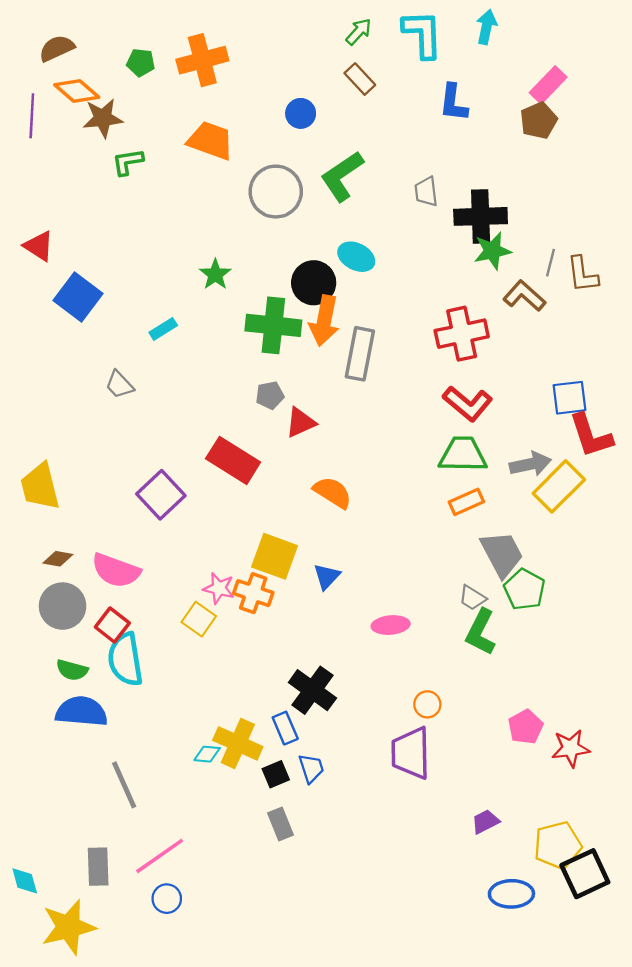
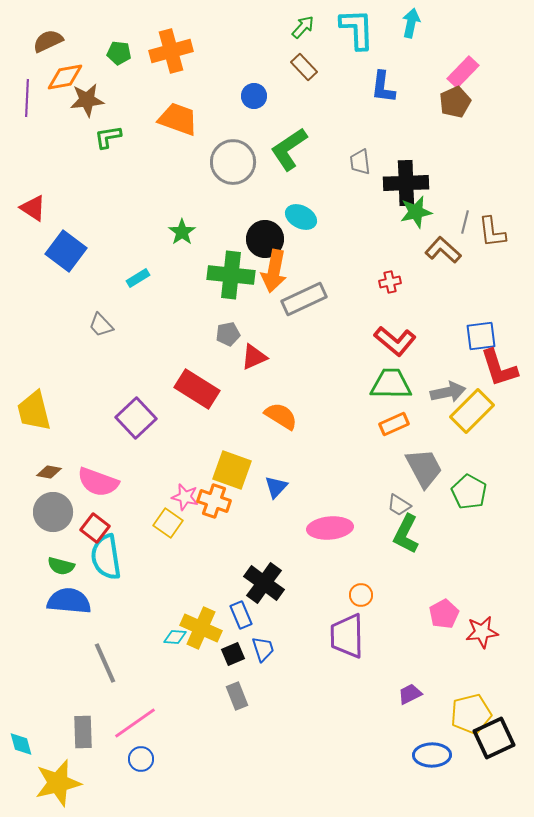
orange diamond: (77, 91) -> (65, 77), turned -51
red cross: (462, 334) -> (390, 282), size x0.5
gray rectangle: (360, 354) -> (304, 299), turned 54
green pentagon: (524, 589) -> (469, 492), moved
pink ellipse: (391, 625) -> (330, 528), size x1.4

